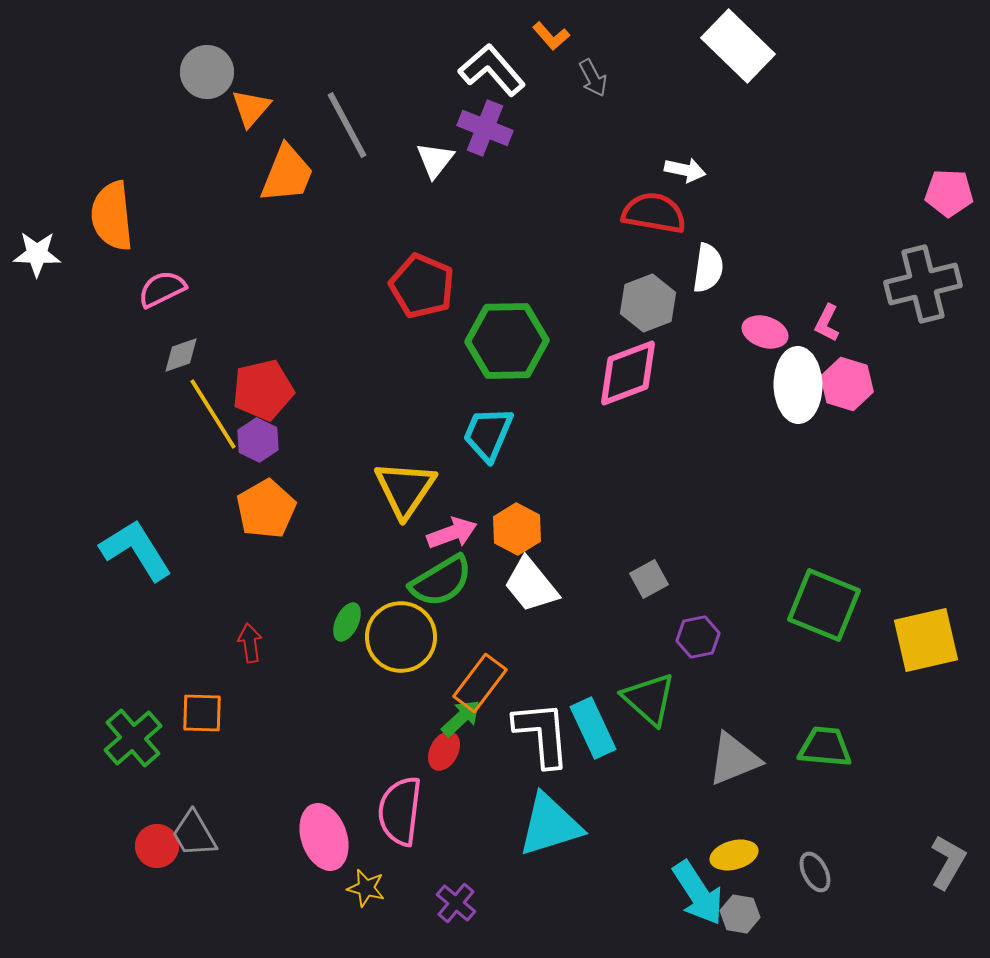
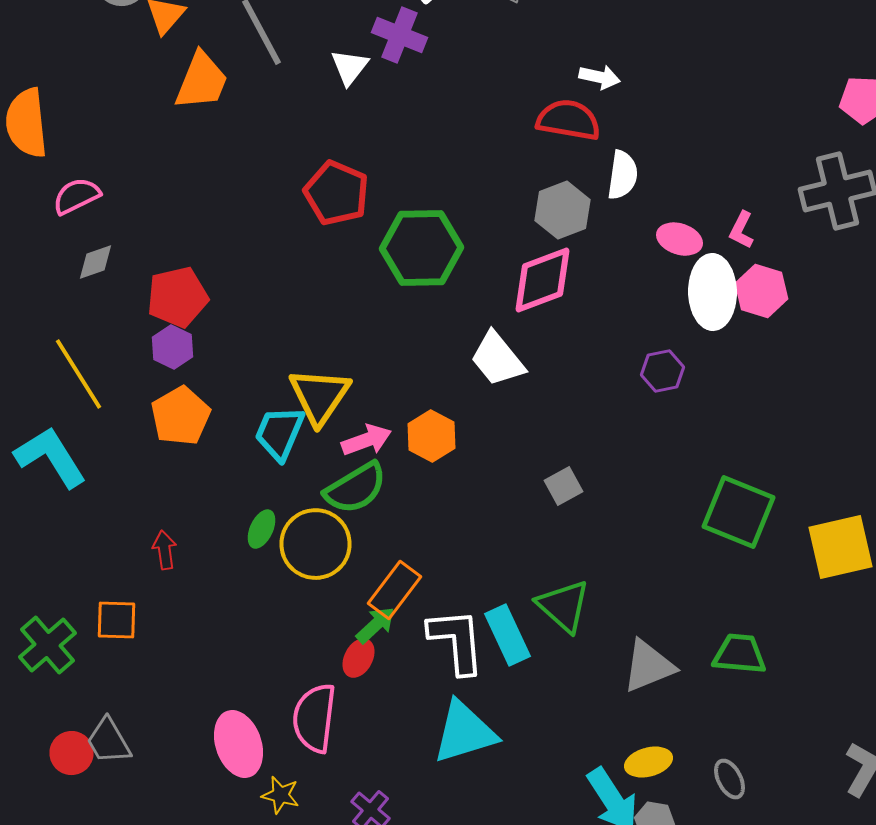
yellow line: (213, 414) -> (78, 374), moved
cyan trapezoid: (488, 434) -> (280, 433), moved
white trapezoid: (531, 585) -> (498, 359), moved
purple hexagon: (698, 637) -> (662, 371), moved

